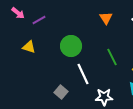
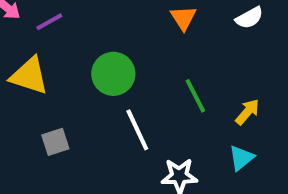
yellow triangle: (29, 47) -> (29, 76), size x1.5
gray square: (61, 92) -> (55, 142), moved, turned 32

